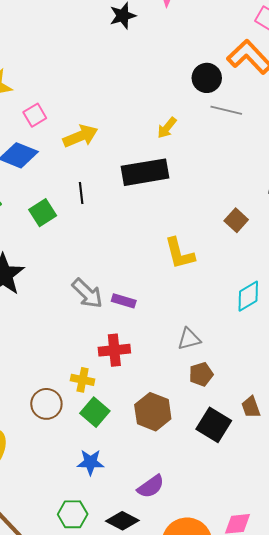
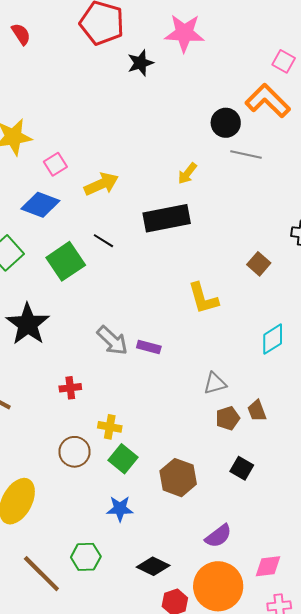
black line: (81, 193) -> (103, 241), turned -50
green square: (43, 213) -> (66, 261), size x1.4
red cross: (114, 350) -> (70, 388), moved, size x0.7
brown trapezoid: (251, 407) -> (257, 411), moved
brown hexagon: (153, 412) -> (178, 478), moved
black square: (214, 425) -> (242, 468), size x0.7
purple semicircle: (151, 486) -> (218, 536), moved
green hexagon: (73, 514) -> (86, 557), moved

